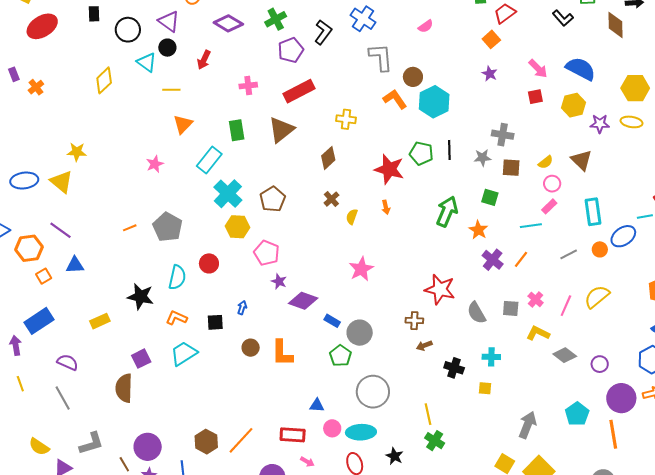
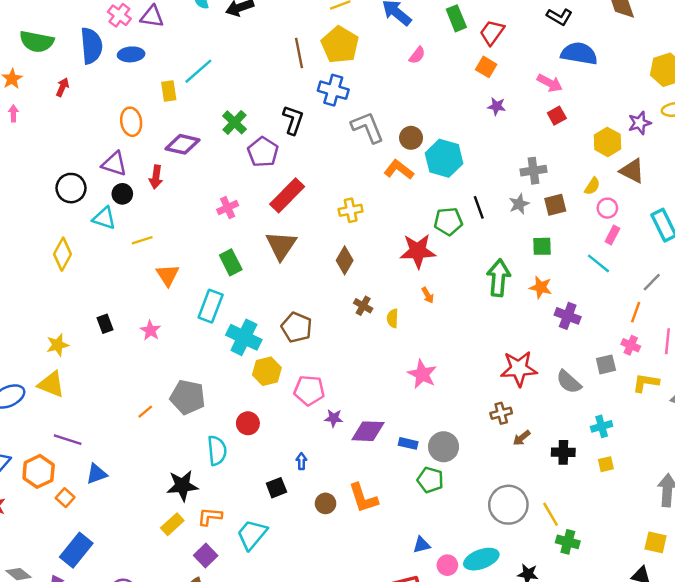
black rectangle: (94, 14) -> (105, 324), moved
pink semicircle: (426, 26) -> (417, 55), moved
red arrow: (204, 60) -> (156, 177), moved
blue semicircle: (581, 69) -> (579, 54), moved
yellow hexagon: (574, 105) -> (607, 142), moved
cyan line: (531, 226) -> (599, 263), turned 65
orange line: (521, 259) -> (636, 312), moved
orange L-shape: (176, 318) -> (210, 517), moved
yellow rectangle: (100, 321) -> (172, 524), moved
gray circle: (373, 392) -> (508, 505), moved

